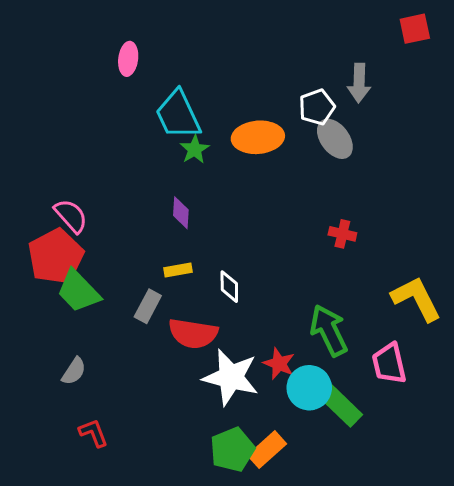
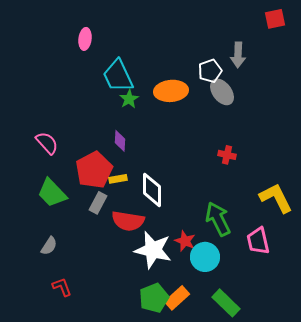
red pentagon: (56, 256) -> (94, 170), moved
white diamond: (229, 287) -> (152, 190), size x1.6
green rectangle: (341, 406) -> (226, 303), moved

